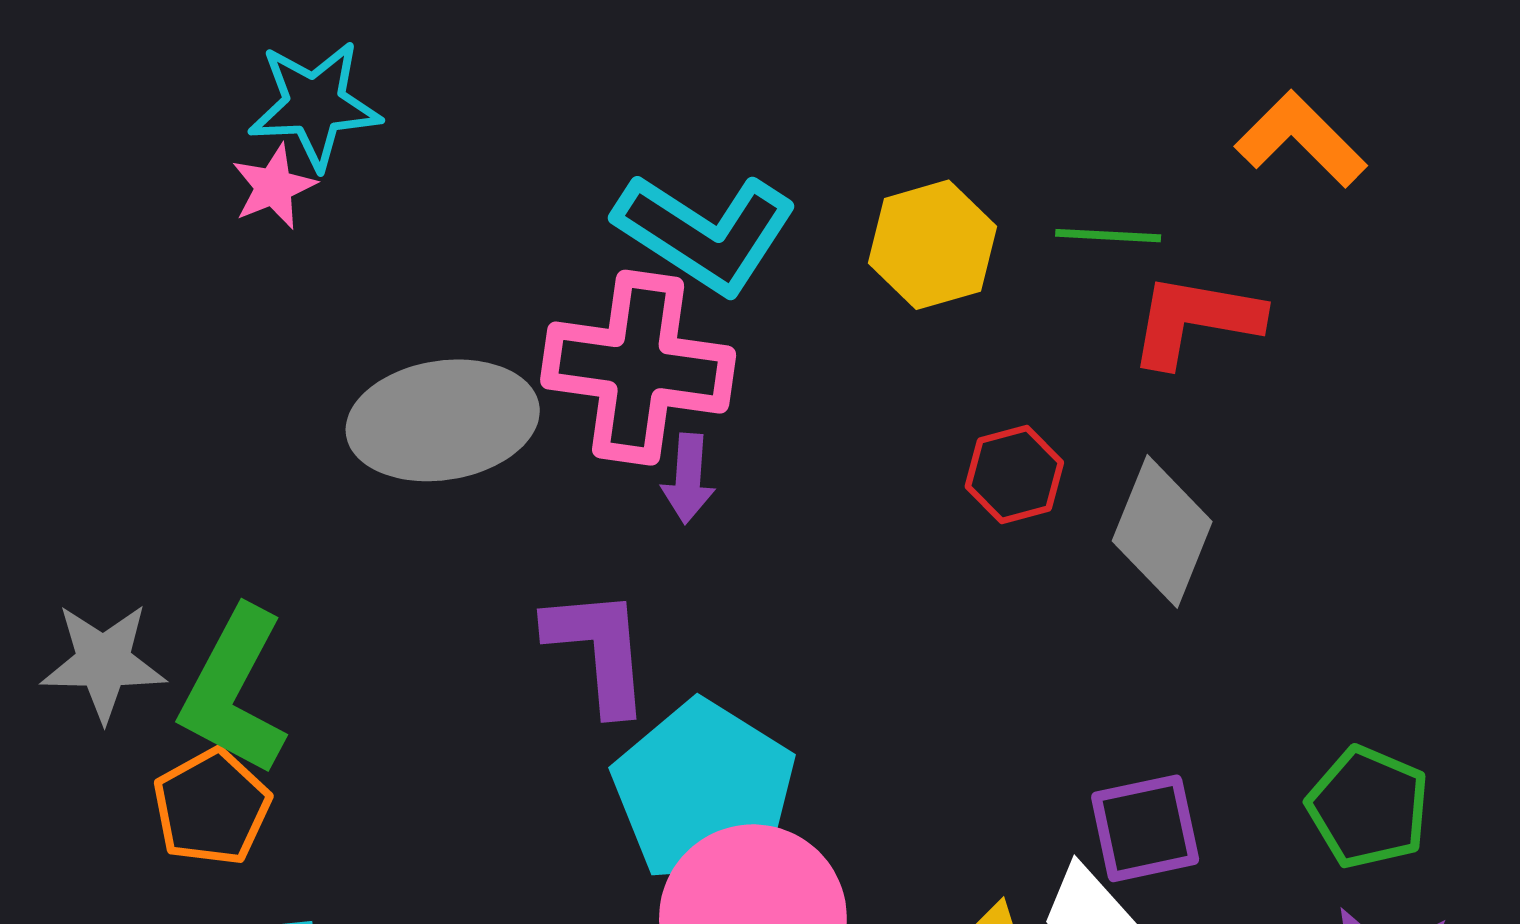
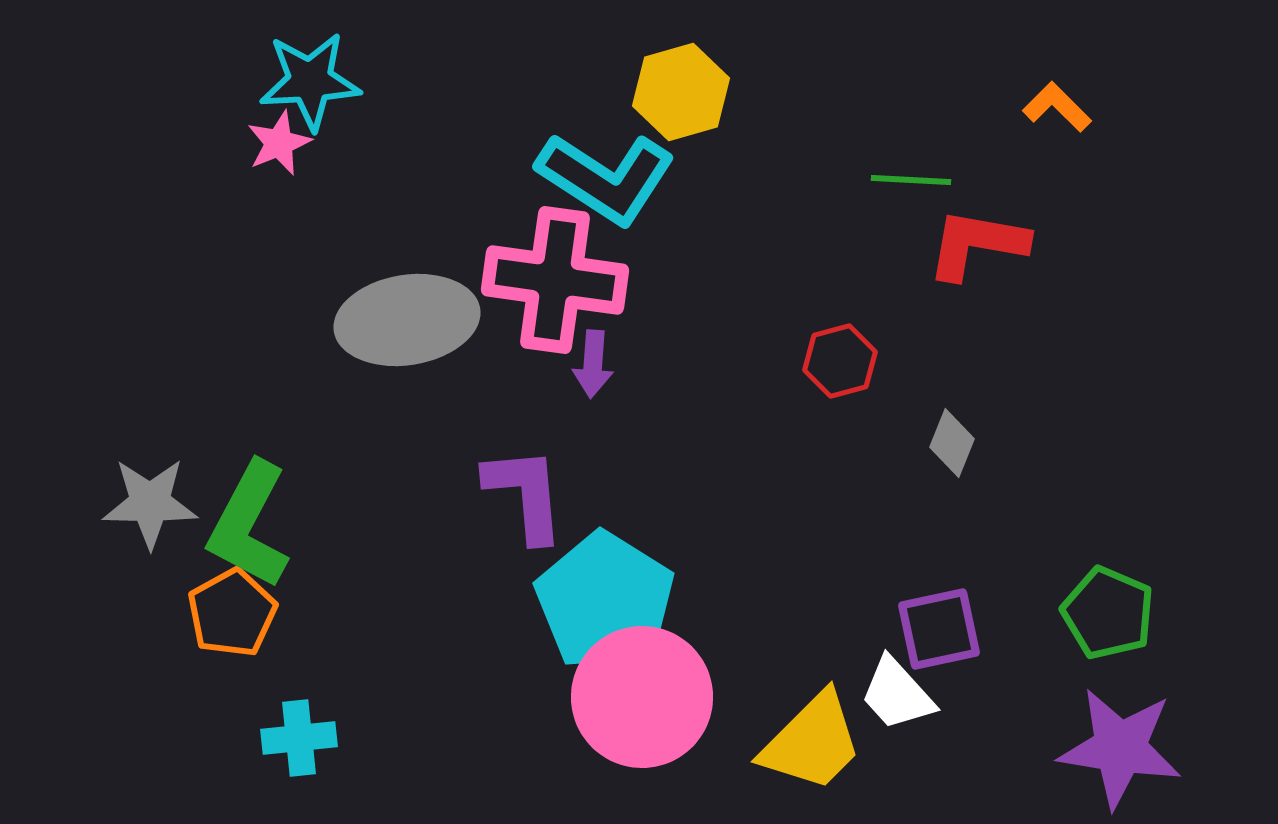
orange L-shape: (1301, 139) -> (1057, 107), size x0.7
yellow hexagon: (932, 245) -> (681, 92), moved
gray diamond: (1162, 531) -> (952, 443), moved, size x0.6

